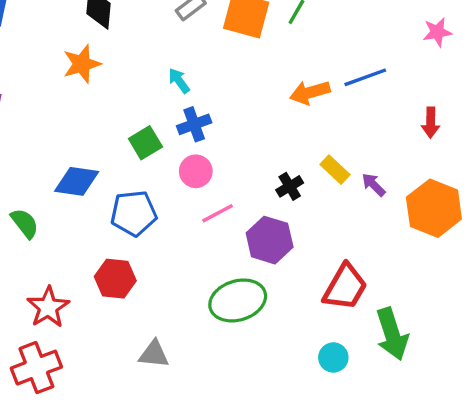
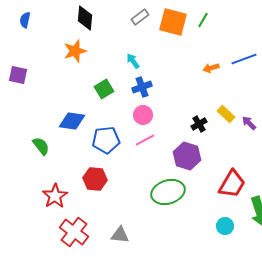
orange arrow: (310, 92) -> (211, 68), size x0.7
green square: (145, 143) -> (104, 89), moved
pink line: (218, 213) -> (145, 140), moved
gray triangle: (154, 354) -> (120, 235), moved
red cross: (36, 368) -> (74, 232), moved, turned -32

